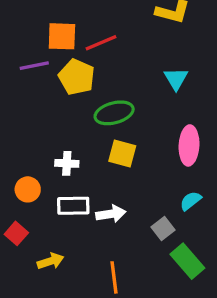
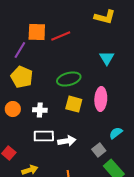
purple line: (34, 66) -> (20, 50), turned -48
yellow pentagon: (77, 77) -> (22, 77), moved
pink ellipse: (189, 145) -> (101, 99), moved
orange circle: (28, 189) -> (13, 109), moved

